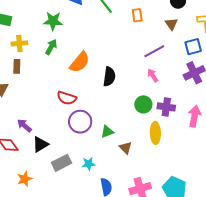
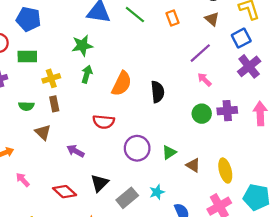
red semicircle: (67, 98) -> (104, 122), moved
purple arrow: (24, 126) -> (76, 151), moved
yellow ellipse: (155, 133) -> (225, 171), moved

